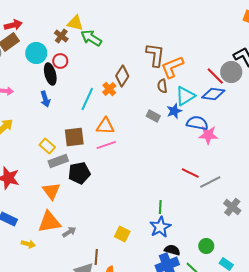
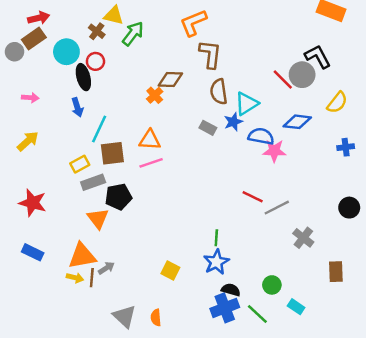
green arrow: (91, 38) -> (133, 34), turned 95
orange L-shape: (172, 67) -> (193, 23), moved
brown diamond: (122, 76) -> (170, 80), turned 60
brown semicircle: (162, 86) -> (219, 92), size x1.5
blue diamond: (213, 94) -> (297, 122), moved
cyan line: (87, 99) -> (99, 129), moved
yellow rectangle: (47, 146) -> (80, 164), turned -70
orange triangle: (51, 191) -> (98, 218), moved
yellow arrow: (28, 244) -> (75, 278), moved
brown line: (96, 257) -> (92, 278), moved

